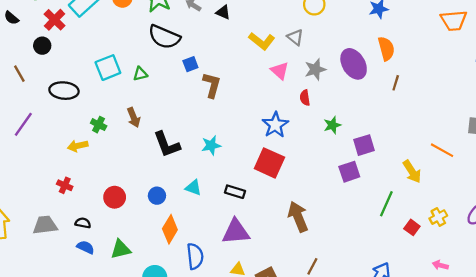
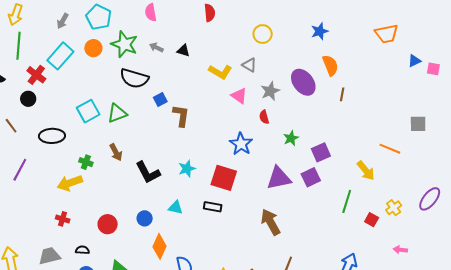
green triangle: (140, 74) -> (117, 113), size x1.5
yellow arrow: (78, 146) -> (70, 183), size x1.4
red square: (269, 163) -> (224, 178), moved
purple triangle: (236, 232) -> (279, 178), moved

